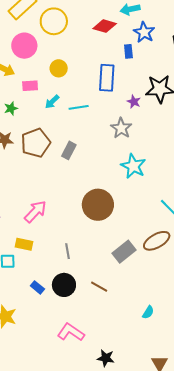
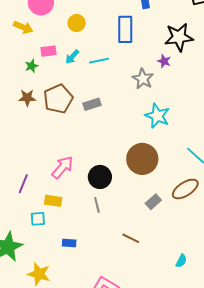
pink rectangle: (30, 86) -> (49, 51), moved
purple star: (134, 102) -> (164, 61), moved
gray rectangle: (69, 150) -> (92, 104), turned 48
brown circle: (98, 205) -> (142, 159), moved
gray rectangle: (124, 252) -> (153, 202), size x0.7
black circle: (64, 285) -> (100, 177), moved
blue rectangle: (37, 287) -> (69, 243), turned -32

